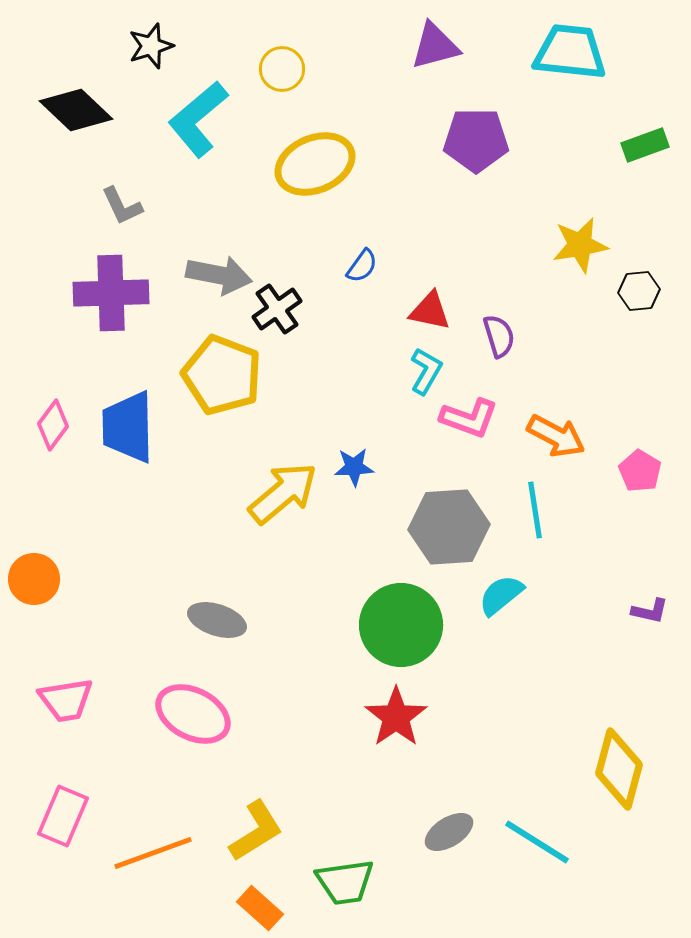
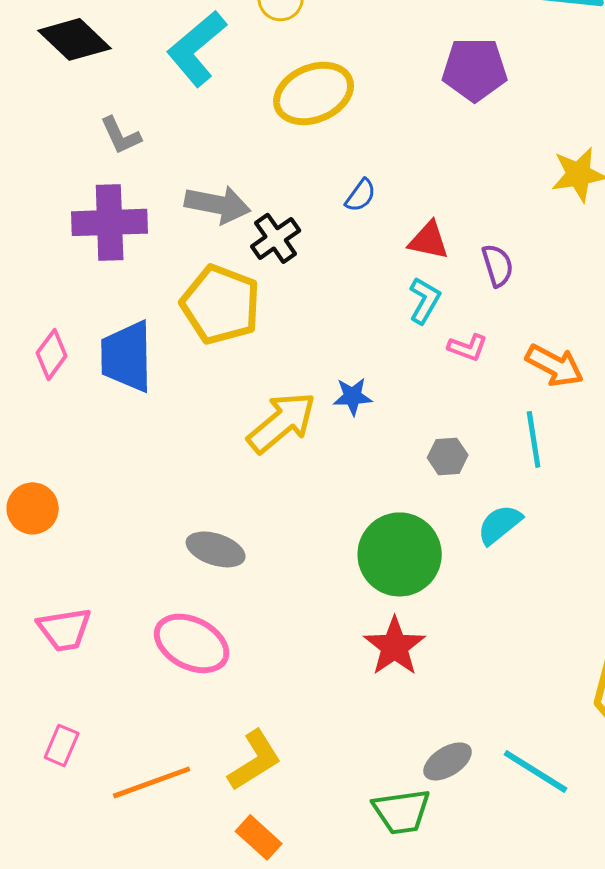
pink L-shape: (469, 418) -> (468, 347), size x0.7
gray hexagon: (449, 527) -> (448, 456), size x0.5
pink rectangle: (63, 816) -> (62, 745), size x0.7
green trapezoid: (345, 882) -> (402, 811), moved

